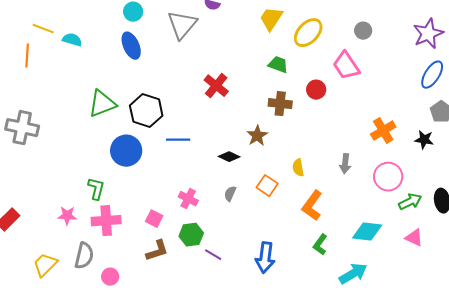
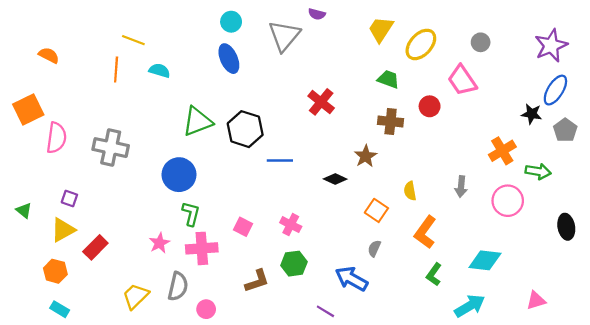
cyan semicircle: (72, 40) -> (159, 71), moved
black star: (424, 140) -> (532, 114), moved
blue circle: (126, 151) -> (179, 175), moved
gray semicircle: (230, 194) -> (374, 248), moved
green arrow: (410, 202) -> (538, 171), moved, turned 35
pink star: (67, 216) -> (159, 243), turned -30
pink square: (154, 219) -> (243, 227), moved
pink triangle: (414, 238) -> (536, 300), moved, turned -42
purple line: (213, 255) -> (325, 311), moved
blue arrow: (265, 258) -> (351, 279), moved, turned 112

